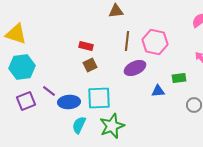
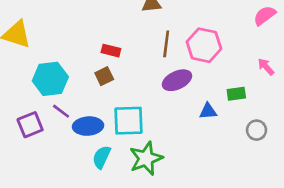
brown square: (90, 65) -> (104, 76), moved
cyan hexagon: (22, 67) -> (50, 79), moved

